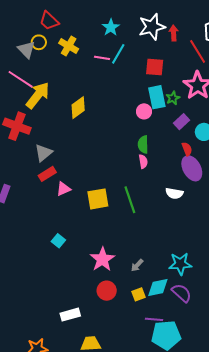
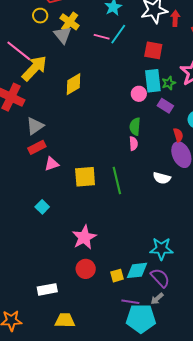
gray triangle: (26, 50) -> (63, 35), moved
purple rectangle: (181, 122) -> (165, 106), moved, turned 70
cyan square: (58, 241) -> (42, 207), moved
gray arrow: (137, 265) -> (157, 299), moved

